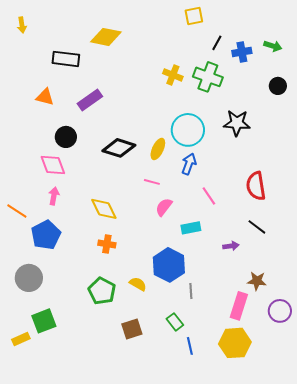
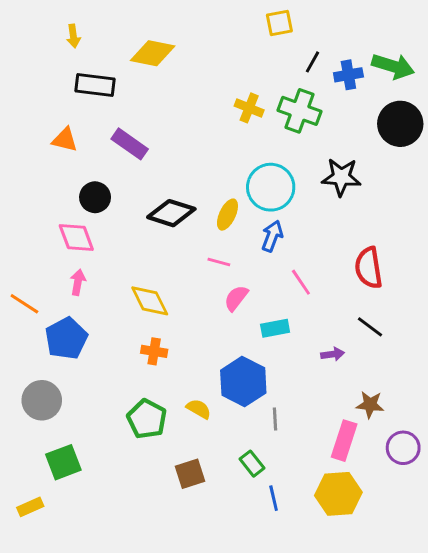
yellow arrow: (22, 25) -> (73, 36), moved
green arrow: (273, 46) -> (393, 66), size x1.6
black circle: (278, 86) -> (400, 124), size x1.8
purple rectangle: (90, 100) -> (130, 144), turned 70
yellow rectangle: (21, 339) -> (30, 507), moved

